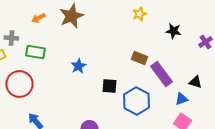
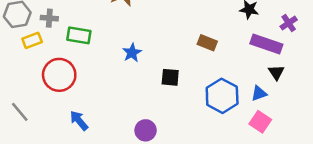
purple rectangle: (161, 74) -> (266, 44), moved, turned -35
black triangle: (195, 82) -> (276, 72), turned 40
blue hexagon: (136, 101) -> (222, 96), moved

